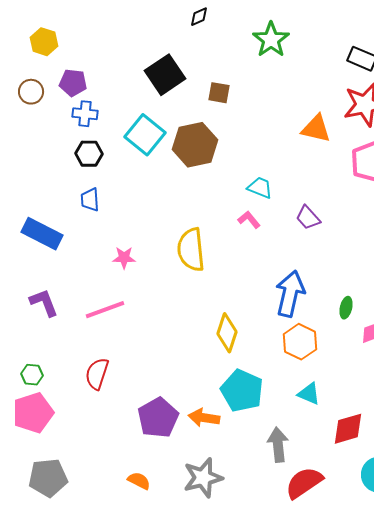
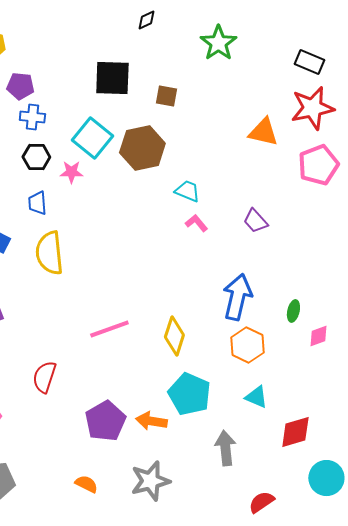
black square: (165, 75) -> (112, 78), turned 36
cyan trapezoid: (260, 188) -> (187, 191), moved
yellow semicircle: (191, 250) -> (49, 253), moved
pink star: (124, 258) -> (71, 172), moved
pink line: (105, 310) -> (109, 329), moved
red semicircle: (304, 483) -> (261, 502), moved, size x0.7

